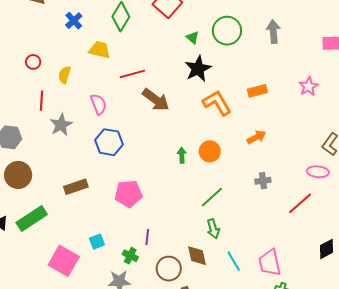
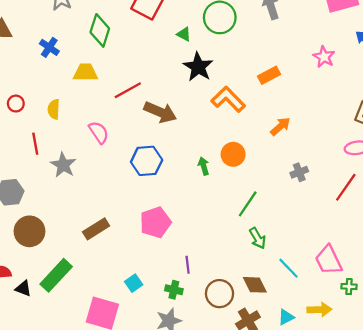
blue hexagon: (109, 142) -> (147, 161), moved
brown diamond: (197, 256) -> (255, 285), moved

